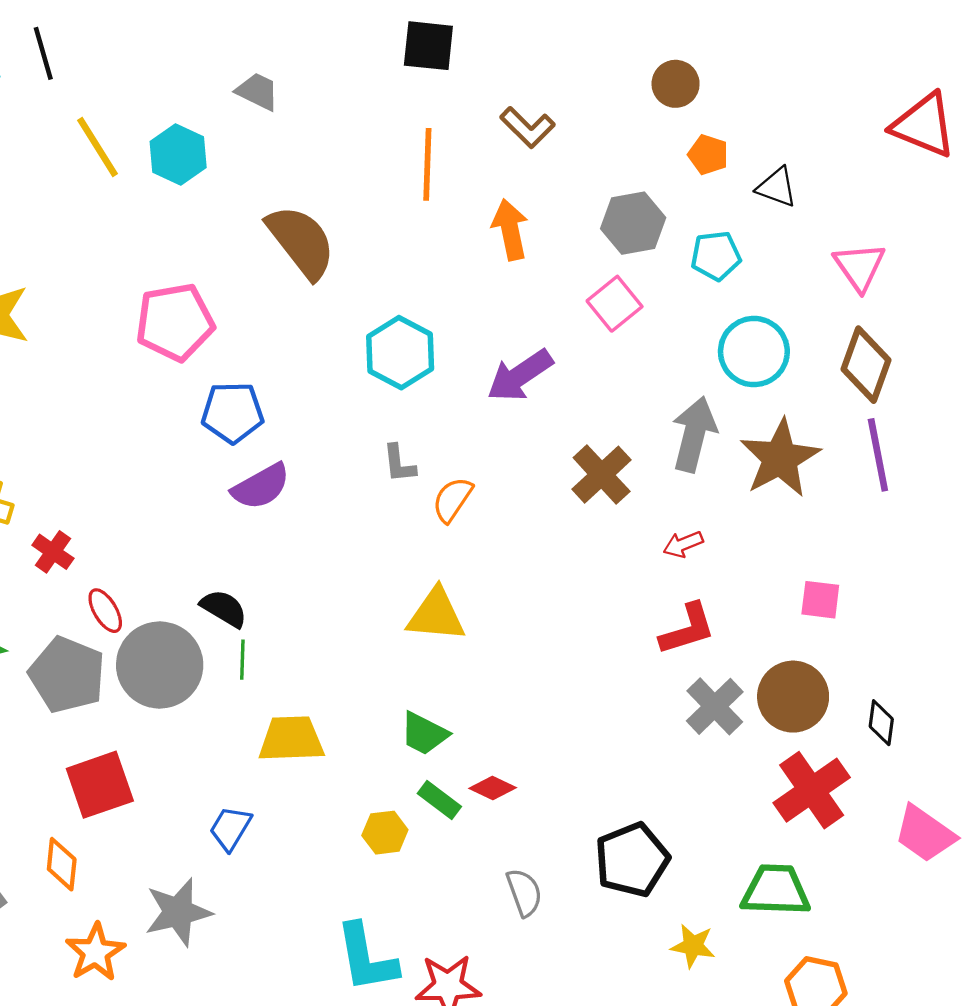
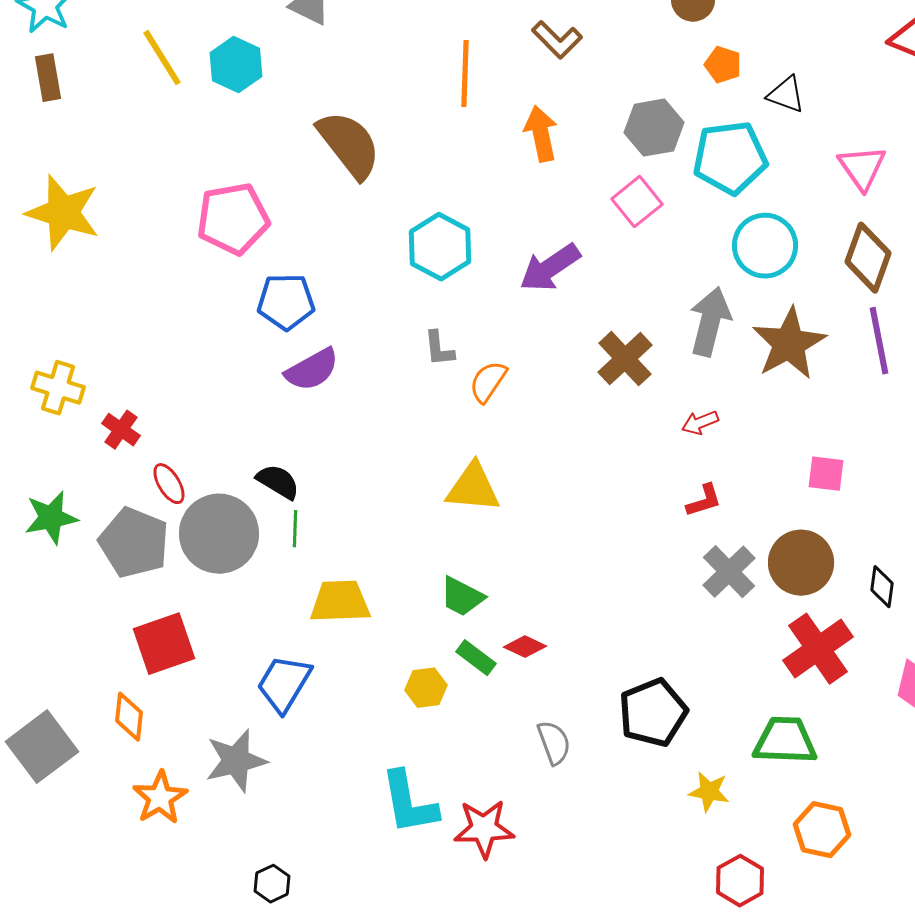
cyan pentagon: (716, 256) -> (730, 158), size x1.6
red L-shape: (688, 629) -> (704, 501), size x0.7
blue trapezoid: (230, 828) -> (284, 684), size x1.4

